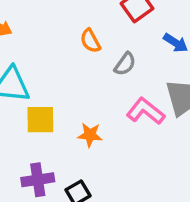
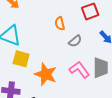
orange star: (90, 135) -> (46, 74), size x1.6

